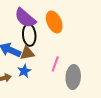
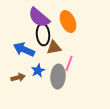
brown triangle: (27, 53) -> (54, 48), moved
gray ellipse: (73, 77) -> (58, 77), moved

